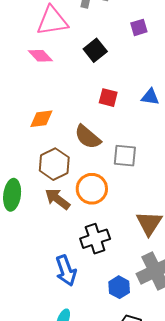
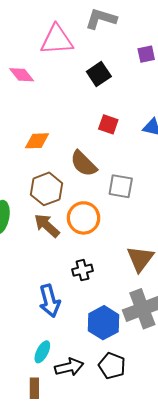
pink diamond: (40, 56) -> (22, 75), moved
black cross: (95, 239) -> (83, 270), size x0.7
blue hexagon: (119, 287) -> (103, 323), size x1.4

